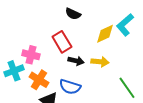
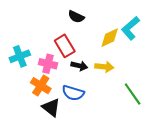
pink cross: (31, 55) -> (48, 64), moved
cyan cross: (14, 71) -> (20, 56), moved

